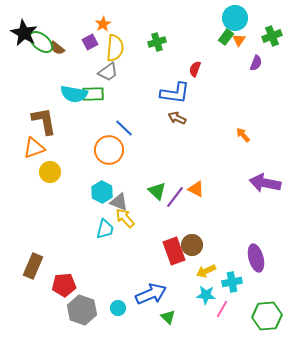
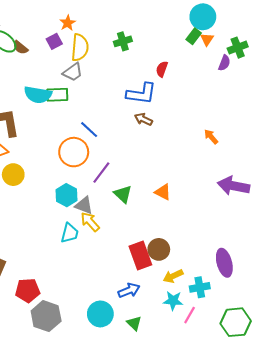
green cross: (272, 36) -> (238, 48), moved
purple line: (175, 197) -> (101, 173), moved
blue arrow: (151, 294) -> (129, 290), moved, size x0.7
cyan circle: (118, 308) -> (100, 314), moved, size x1.6

